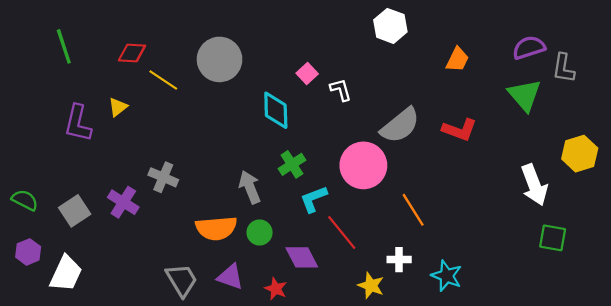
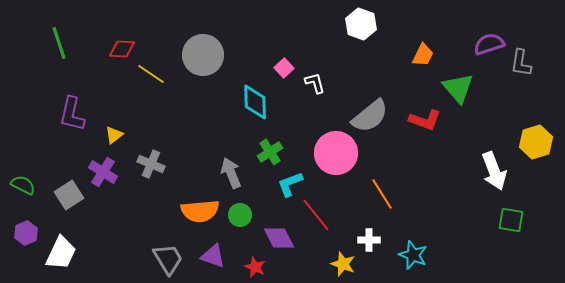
green triangle: (525, 95) -> (458, 88), moved
yellow triangle: (118, 107) -> (114, 135), moved
purple cross: (123, 202) -> (103, 172), moved

